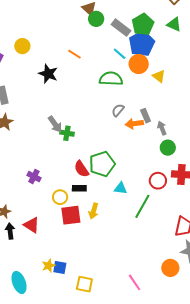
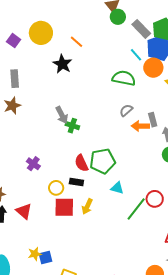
yellow circle: (22, 46) -> (41, 33), size x1.5
orange line: (74, 54) -> (77, 42), moved
red circle: (158, 181) -> (155, 199), moved
blue square: (60, 267) -> (46, 257), turned -32

